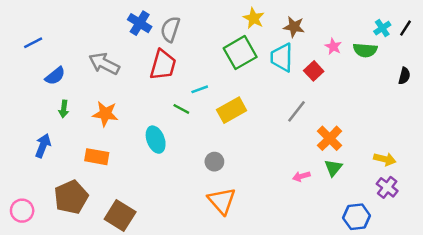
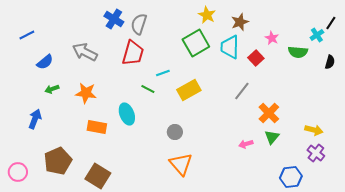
brown star: (294, 27) -> (240, 22), turned -30
cyan cross: (382, 28) -> (317, 35), moved
green semicircle: (365, 50) -> (298, 52), moved
green arrow: (64, 109) -> (52, 89), turned 64
orange rectangle: (97, 157) -> (97, 127), moved

